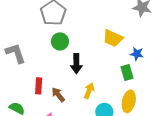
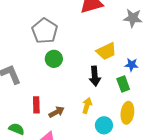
yellow trapezoid: (113, 38) -> (106, 51), turned -45
black arrow: (76, 64) -> (95, 76), moved
brown arrow: (58, 95) -> (57, 112), turned 105

